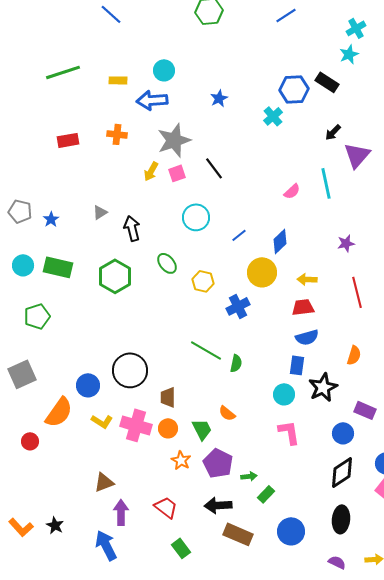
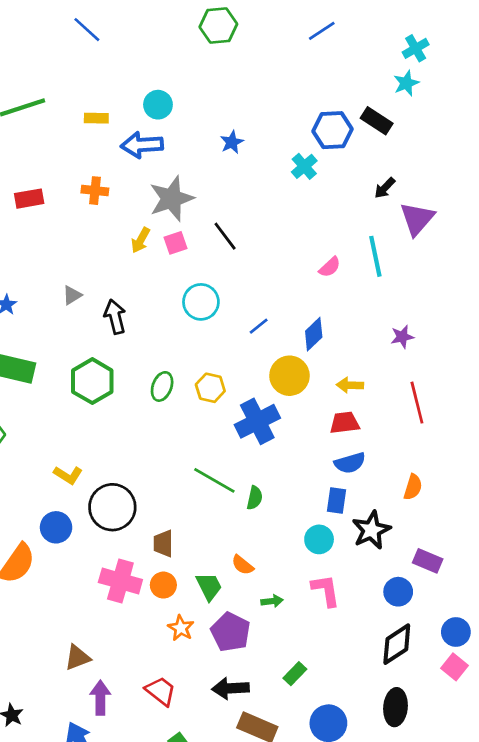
green ellipse: (167, 263) -> (162, 386), moved, turned 60
blue cross: (238, 306) -> (257, 421), size x1.4
yellow L-shape: (102, 421) -> (68, 475), moved
green arrow: (249, 476) -> (272, 601), moved

